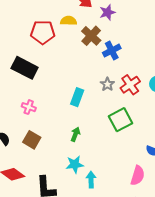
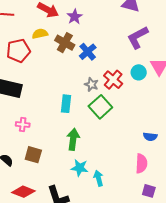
green square: (120, 120) -> (100, 107), moved
green arrow: (75, 134) -> (73, 139), size x1.5
cyan star: (75, 164) -> (80, 168), turned 30

